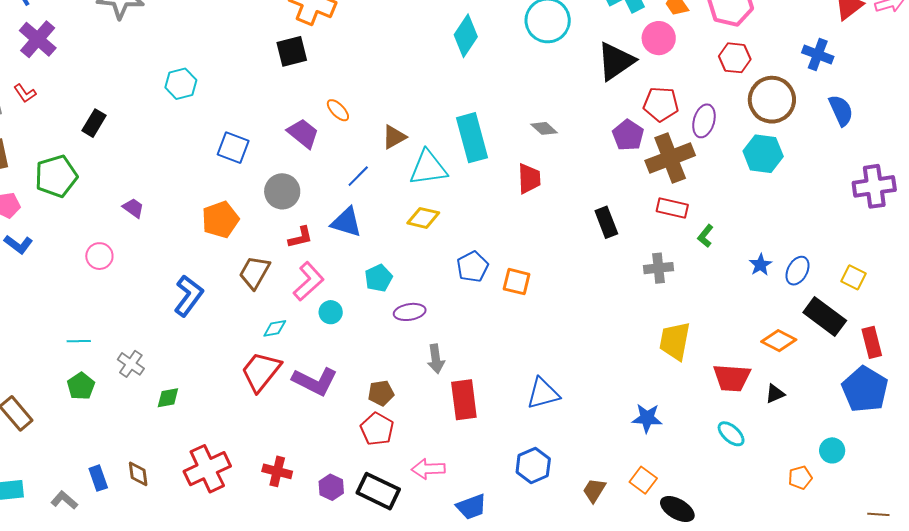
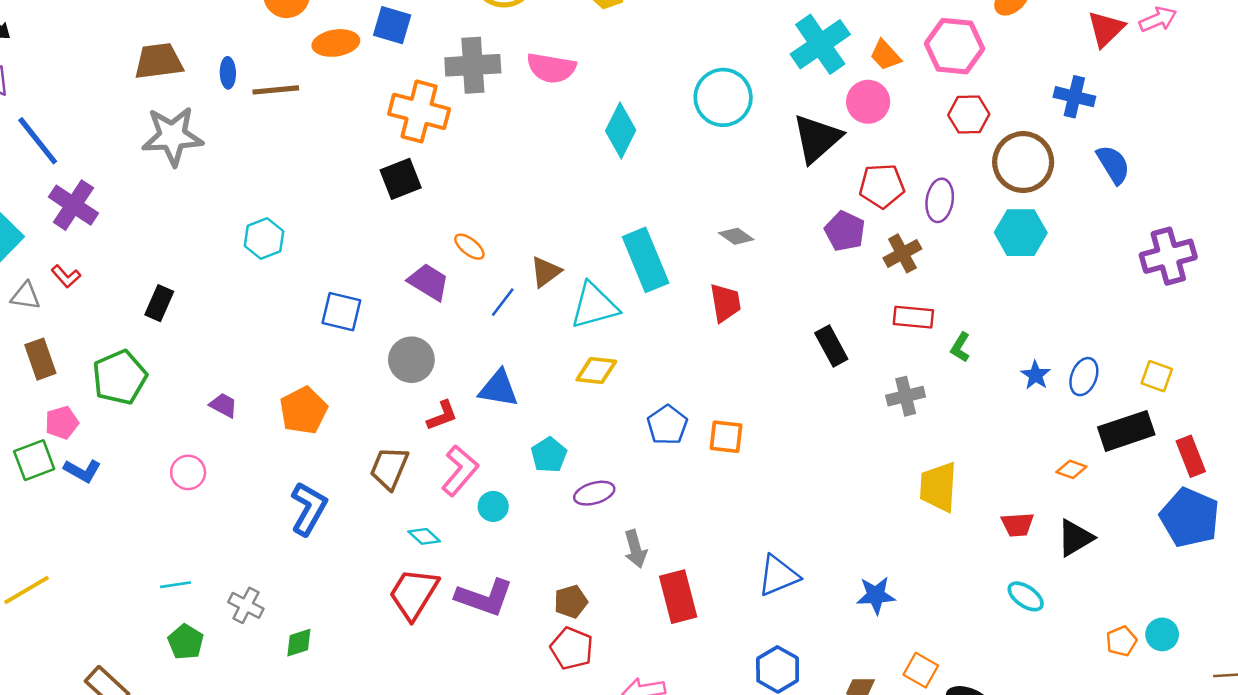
brown cross: (670, 158) -> (902, 253), size x0.6
blue line: (358, 176) -> (503, 302), moved
orange pentagon: (220, 220) -> (304, 410), moved
black rectangle: (825, 316) -> (1126, 431), turned -48
cyan diamond: (275, 328) -> (424, 536), turned 60
orange diamond: (779, 341) -> (1071, 469), size x0.7
red trapezoid: (732, 378) -> (1017, 525), size x0.7
black triangle: (775, 394) -> (1075, 538), size x1.5
blue star: (647, 418) -> (876, 595), moved
cyan circle: (832, 450) -> (1162, 634), moved

